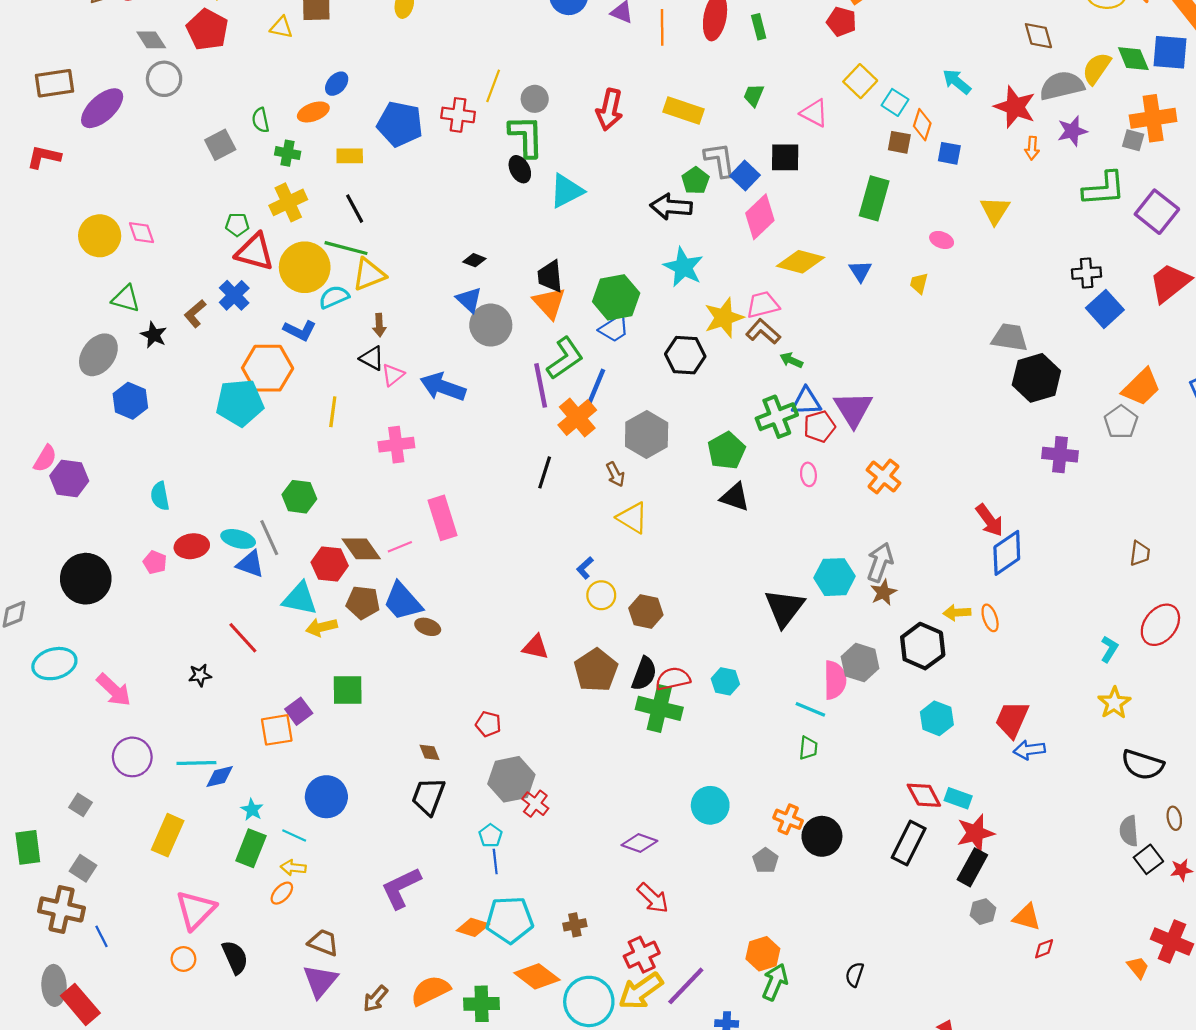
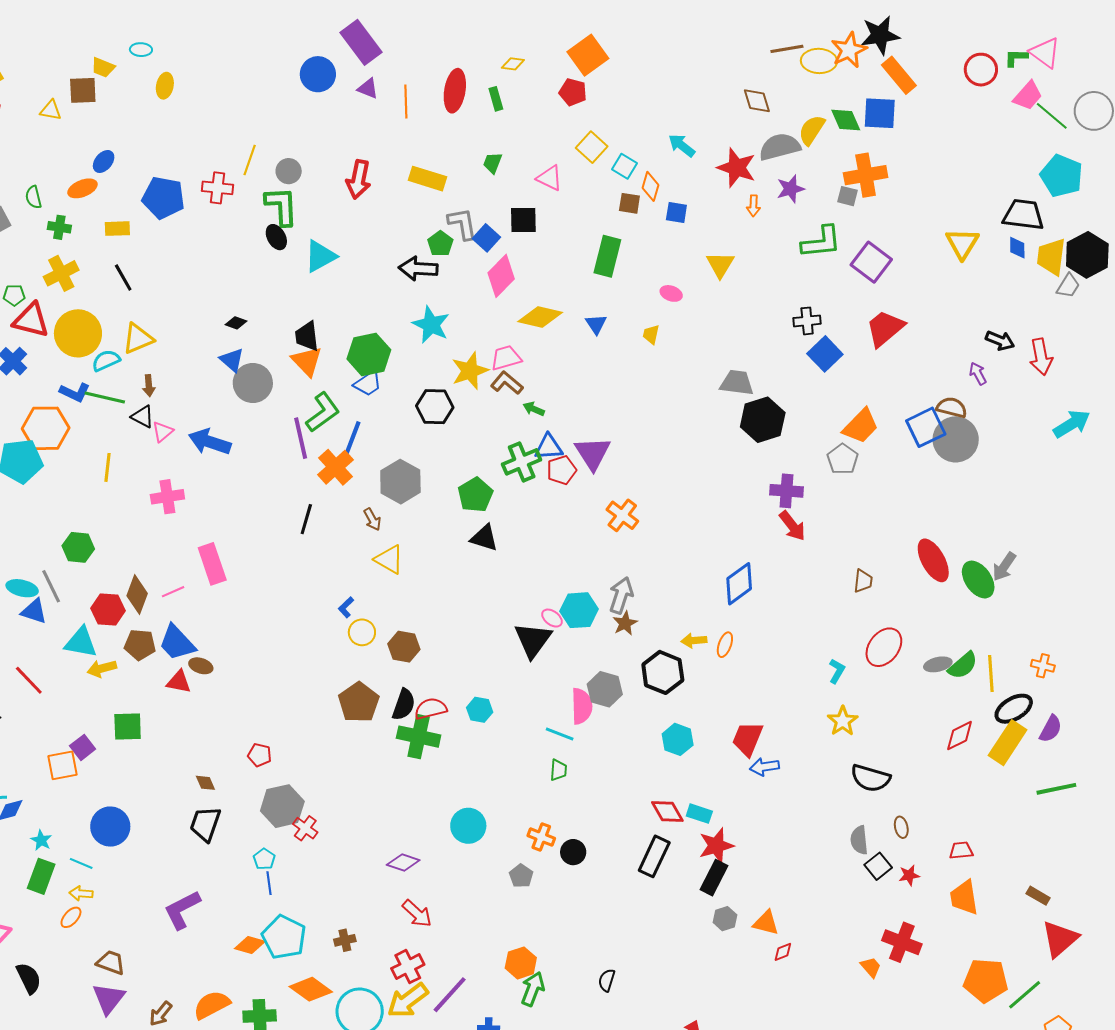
green line: (346, 248) -> (105, 397), moved
pink ellipse: (808, 474) -> (552, 618), moved, turned -45
red arrow: (990, 520) -> (792, 526), moved
brown diamond: (361, 549) -> (137, 595), turned 57
orange ellipse: (990, 618) -> (725, 645), turned 40
red triangle: (535, 647) -> (179, 682), moved
black circle: (822, 836) -> (573, 852), size x0.7
cyan pentagon: (510, 920) -> (284, 937), turned 30

